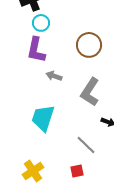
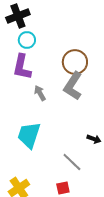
gray arrow: (54, 76) -> (40, 93), turned 42
gray L-shape: (90, 92) -> (73, 86), moved

